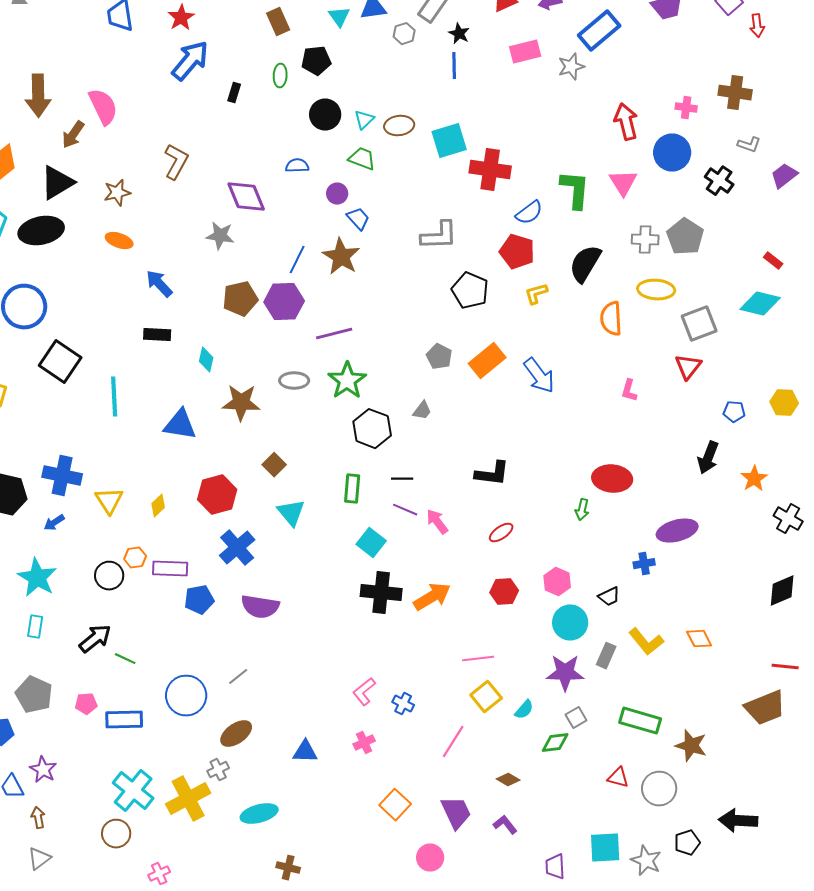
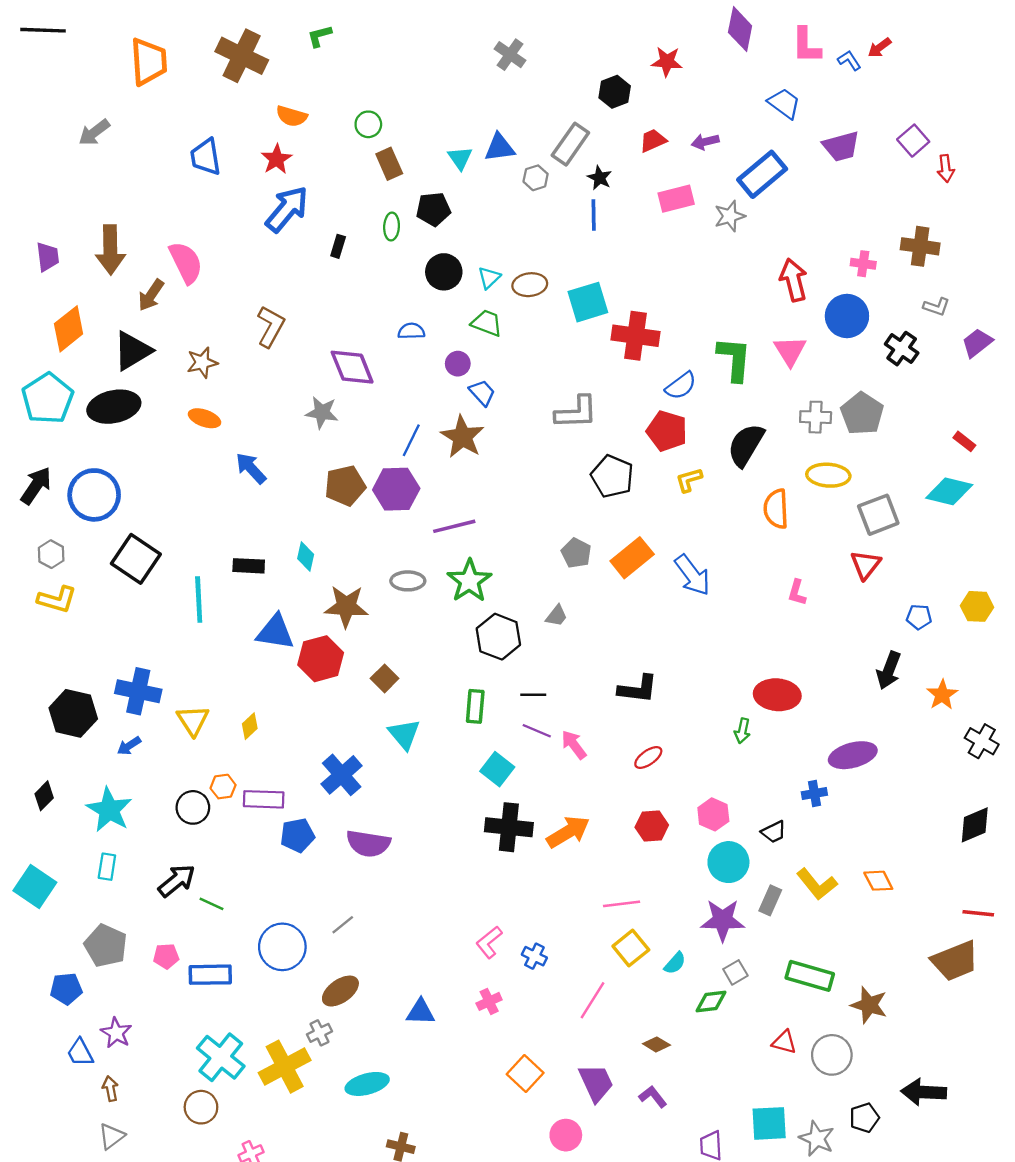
black rectangle: (157, 335) -> (249, 566), moved
red hexagon: (217, 495) -> (321, 659), moved

